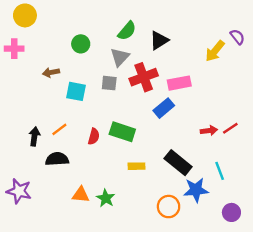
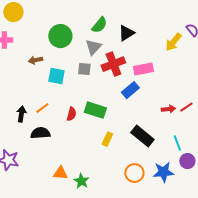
green circle: (81, 44) -> (60, 36), size x1.5
yellow rectangle: (137, 166) -> (107, 139), turned -64
blue star: (196, 190) -> (163, 172), moved
orange triangle: (81, 195) -> (60, 173), moved
green star: (106, 198) -> (81, 181), moved
purple circle: (231, 212) -> (187, 161), moved

